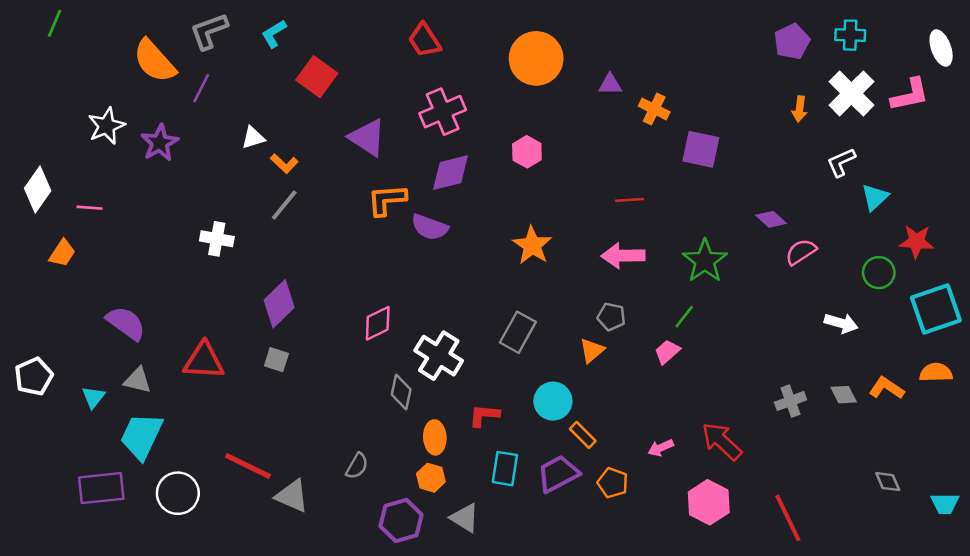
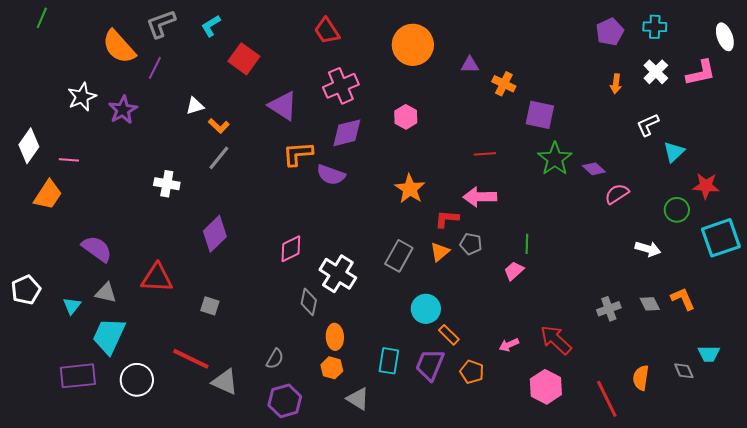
white cross: (851, 93) -> (656, 72), size x0.7
orange trapezoid: (62, 253) -> (48, 195), size x1.4
green star: (705, 261) -> (555, 159), moved
green line: (684, 317) -> (527, 244), turned -36
orange triangle: (592, 350) -> (440, 252), moved
gray square: (276, 360) -> (210, 306), moved
orange semicircle: (936, 373) -> (641, 378), moved, turned -80
orange L-shape: (887, 388) -> (683, 299), turned 32
red L-shape: (484, 415) -> (447, 219), moved
purple trapezoid: (558, 474) -> (430, 365), turned -40
cyan trapezoid: (945, 504) -> (709, 354), moved
purple hexagon: (401, 520) -> (285, 401), moved

